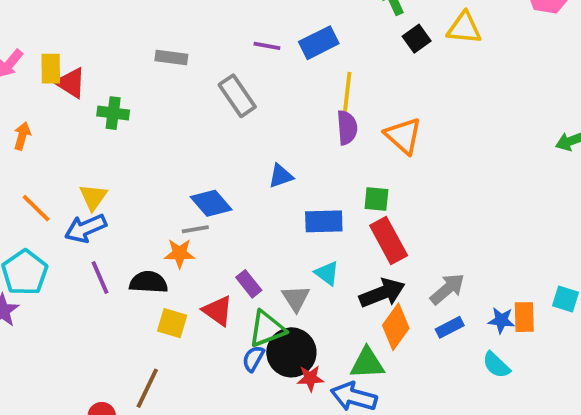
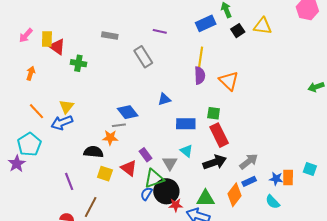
blue rectangle: (319, 43) -> (206, 23), moved
purple line: (100, 277) -> (69, 181), moved
orange diamond: (396, 327) -> (234, 195), moved

